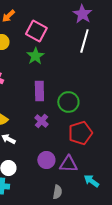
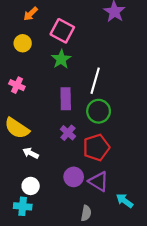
white line: (84, 41) -> (95, 81), moved
red pentagon: (80, 133) -> (96, 147), moved
purple triangle: (68, 164) -> (99, 181), turned 30

